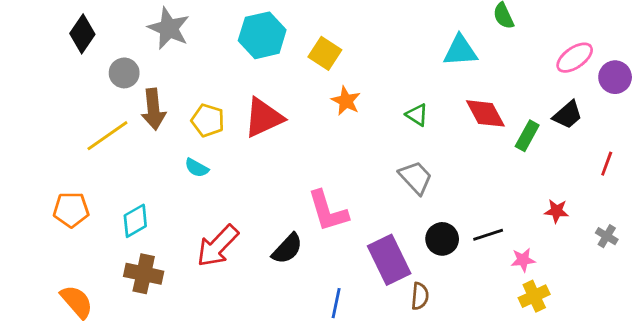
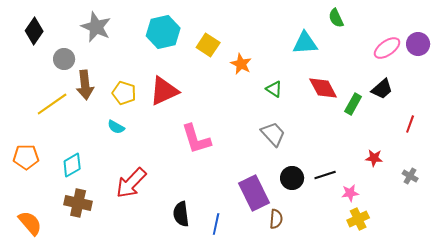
purple circle: (615, 77) -> (418, 44), moved
orange star: (346, 101) -> (241, 64), moved
pink L-shape: (328, 211) -> (196, 139), moved
black semicircle: (287, 249) -> (181, 214), moved, turned 130

